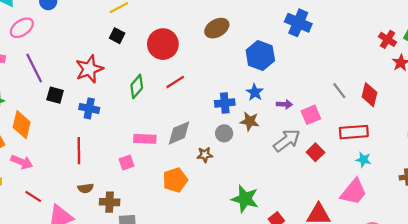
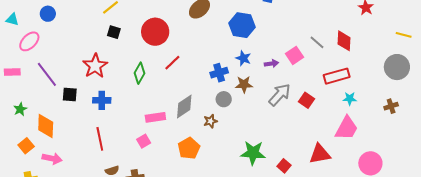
pink square: (311, 115) -> (295, 55), moved

